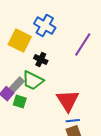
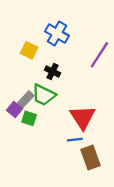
yellow square: (20, 41) -> (29, 50), size x0.7
blue line: (73, 121) -> (75, 140), moved

